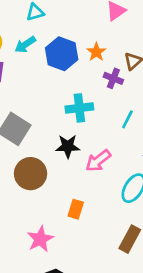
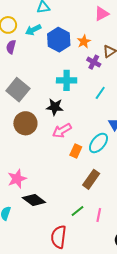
pink arrow: (98, 161) -> (62, 131), moved
orange rectangle: (76, 209) -> (76, 151), moved
pink star: (40, 239) -> (17, 179), moved

